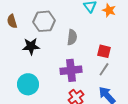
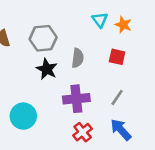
black star: (31, 46) -> (47, 69), moved, turned 30
red square: (104, 51) -> (117, 57), moved

